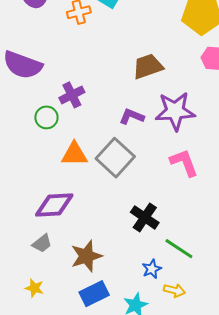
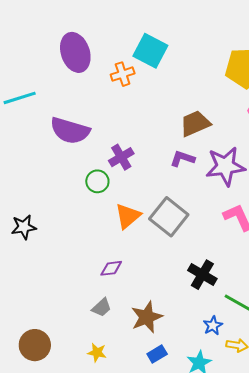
purple L-shape: (132, 117) -> (182, 159), moved
orange triangle: (74, 154) -> (128, 216), turned -36
purple diamond: (54, 205) -> (111, 268), size x0.6
blue rectangle: (94, 294) -> (157, 354), size x0.7

